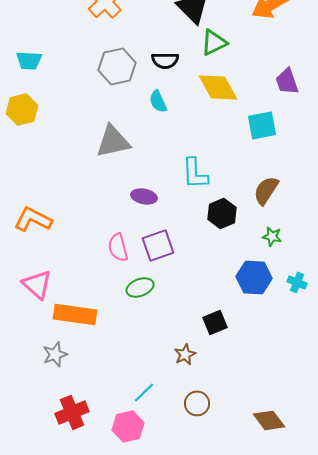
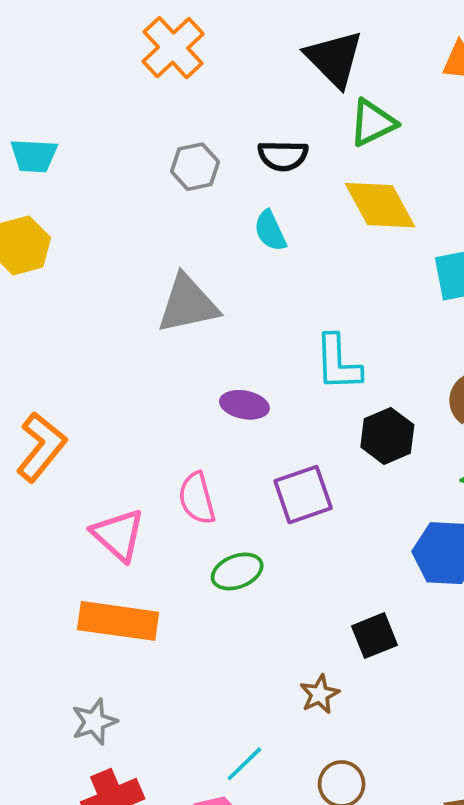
gray hexagon: (117, 66) -> (195, 167), size x0.7
orange L-shape: (33, 219) -> (41, 447), turned 102
purple square: (158, 245) -> (303, 495), moved
pink triangle: (37, 284) -> (118, 535), moved
gray star: (55, 354) -> (94, 722), moved

